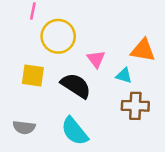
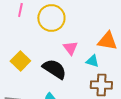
yellow circle: (58, 36) -> (51, 18), moved
yellow square: (33, 75) -> (20, 61), turned 36

